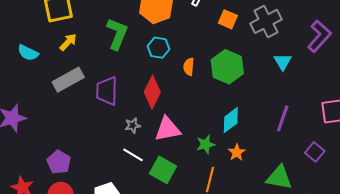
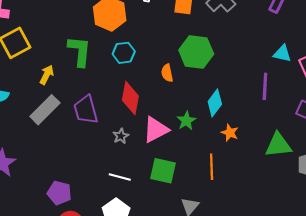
yellow arrow: (68, 42) -> (47, 75), moved
cyan triangle: (283, 62) -> (282, 54), moved, turned -30
orange semicircle: (189, 67) -> (167, 73), moved
green star: (206, 144) -> (186, 121), moved
white line: (133, 155) -> (120, 177), moved

